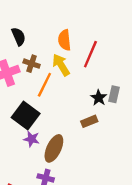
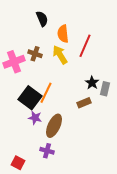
black semicircle: (19, 37) -> (42, 19), moved
orange line: (44, 85) -> (46, 93), moved
gray rectangle: (114, 94) -> (105, 89), moved

